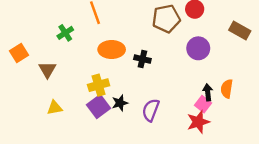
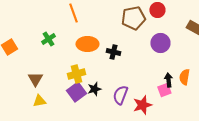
green cross: (65, 33) -> (48, 39), moved
brown triangle: (47, 70) -> (35, 79), moved
pink square: (203, 104) -> (164, 90), turned 32
yellow triangle: (55, 108) -> (39, 101), moved
red star: (198, 122) -> (142, 105), moved

